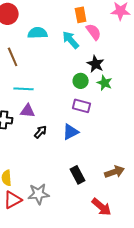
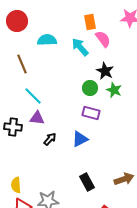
cyan line: (24, 89) -> (33, 96), turned 42

